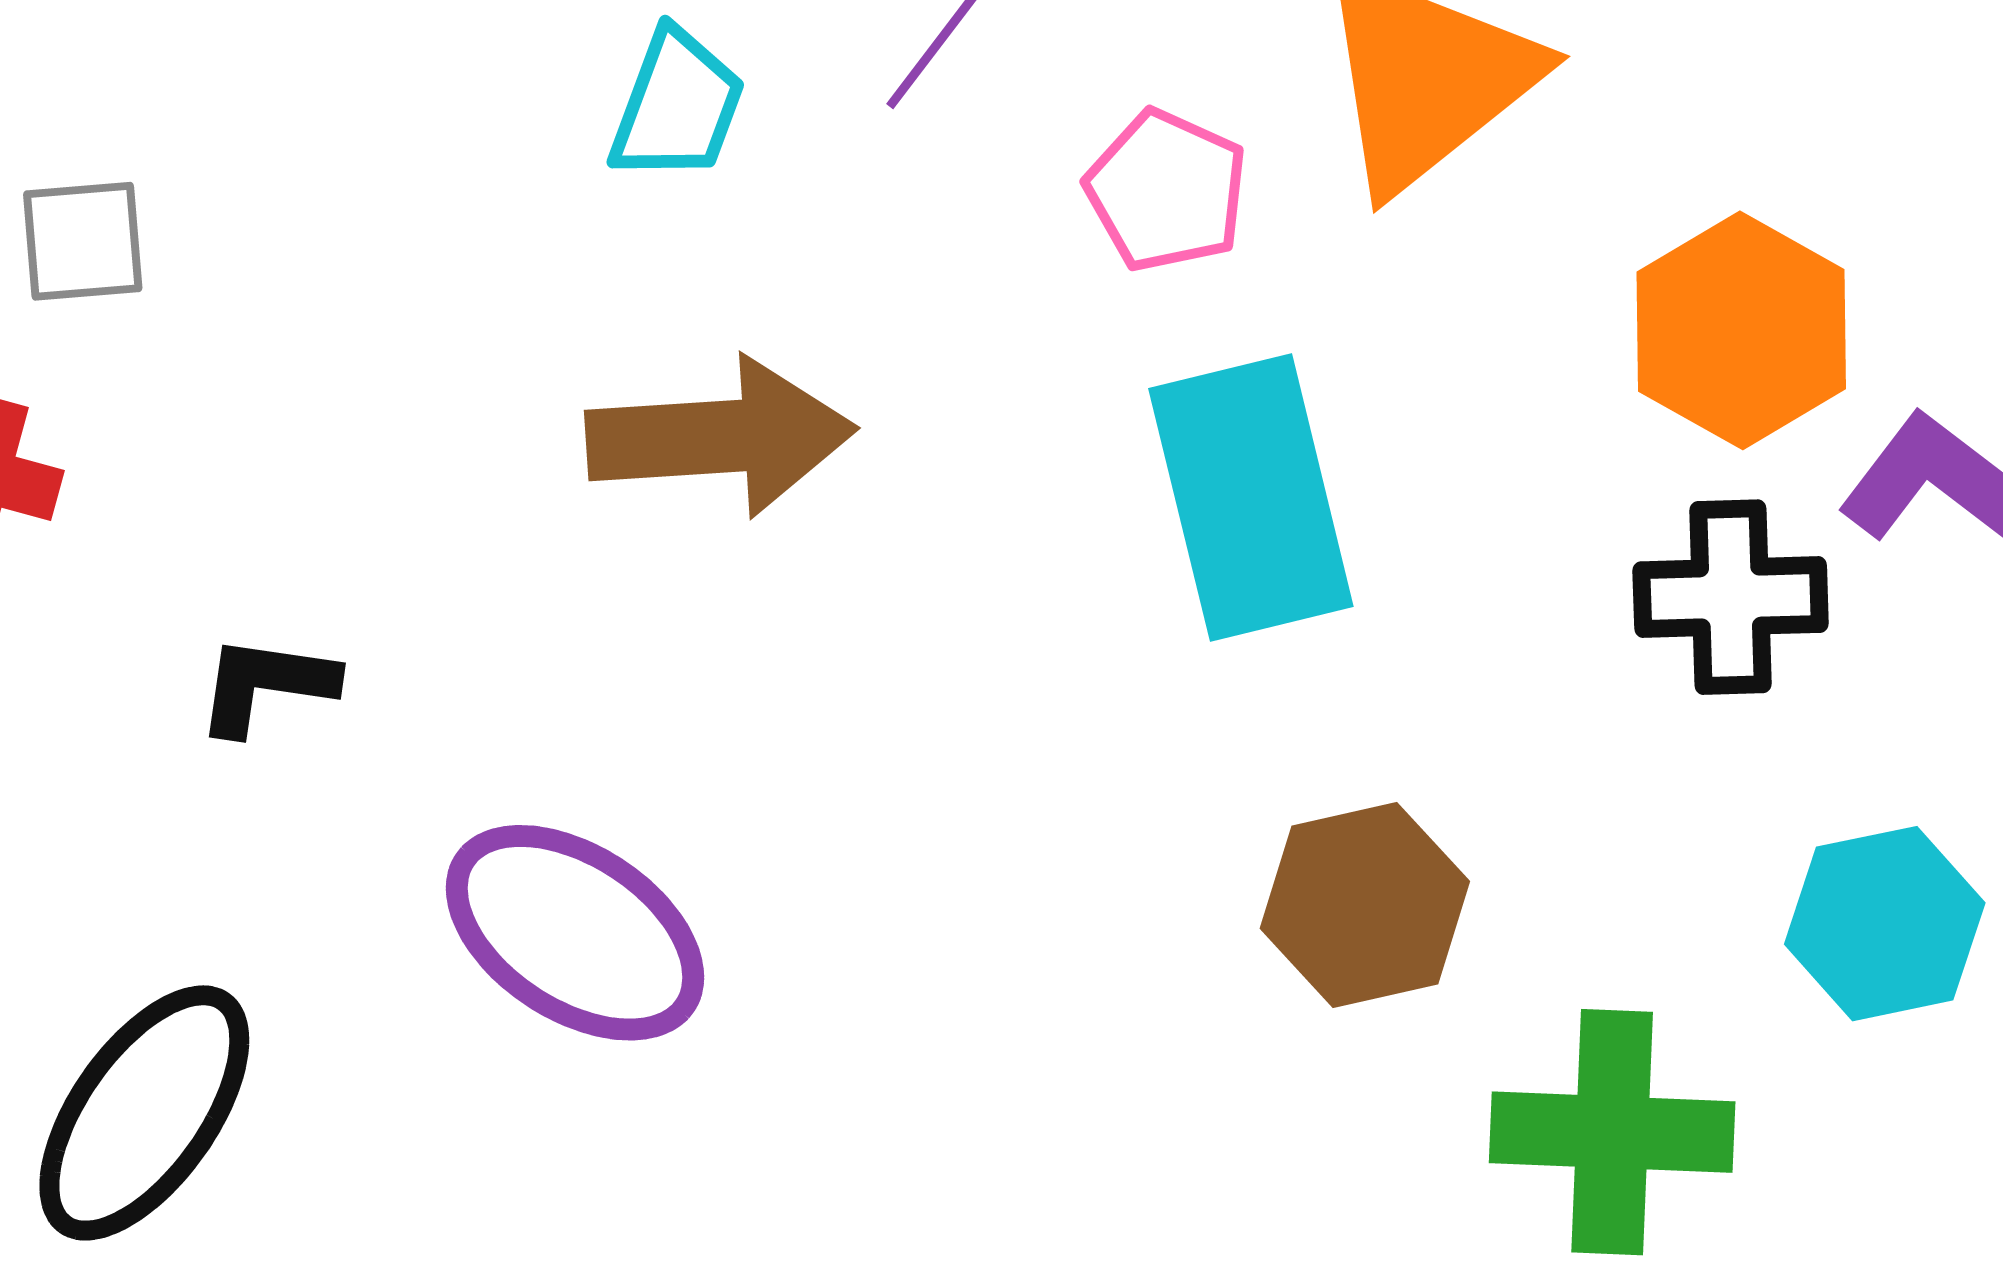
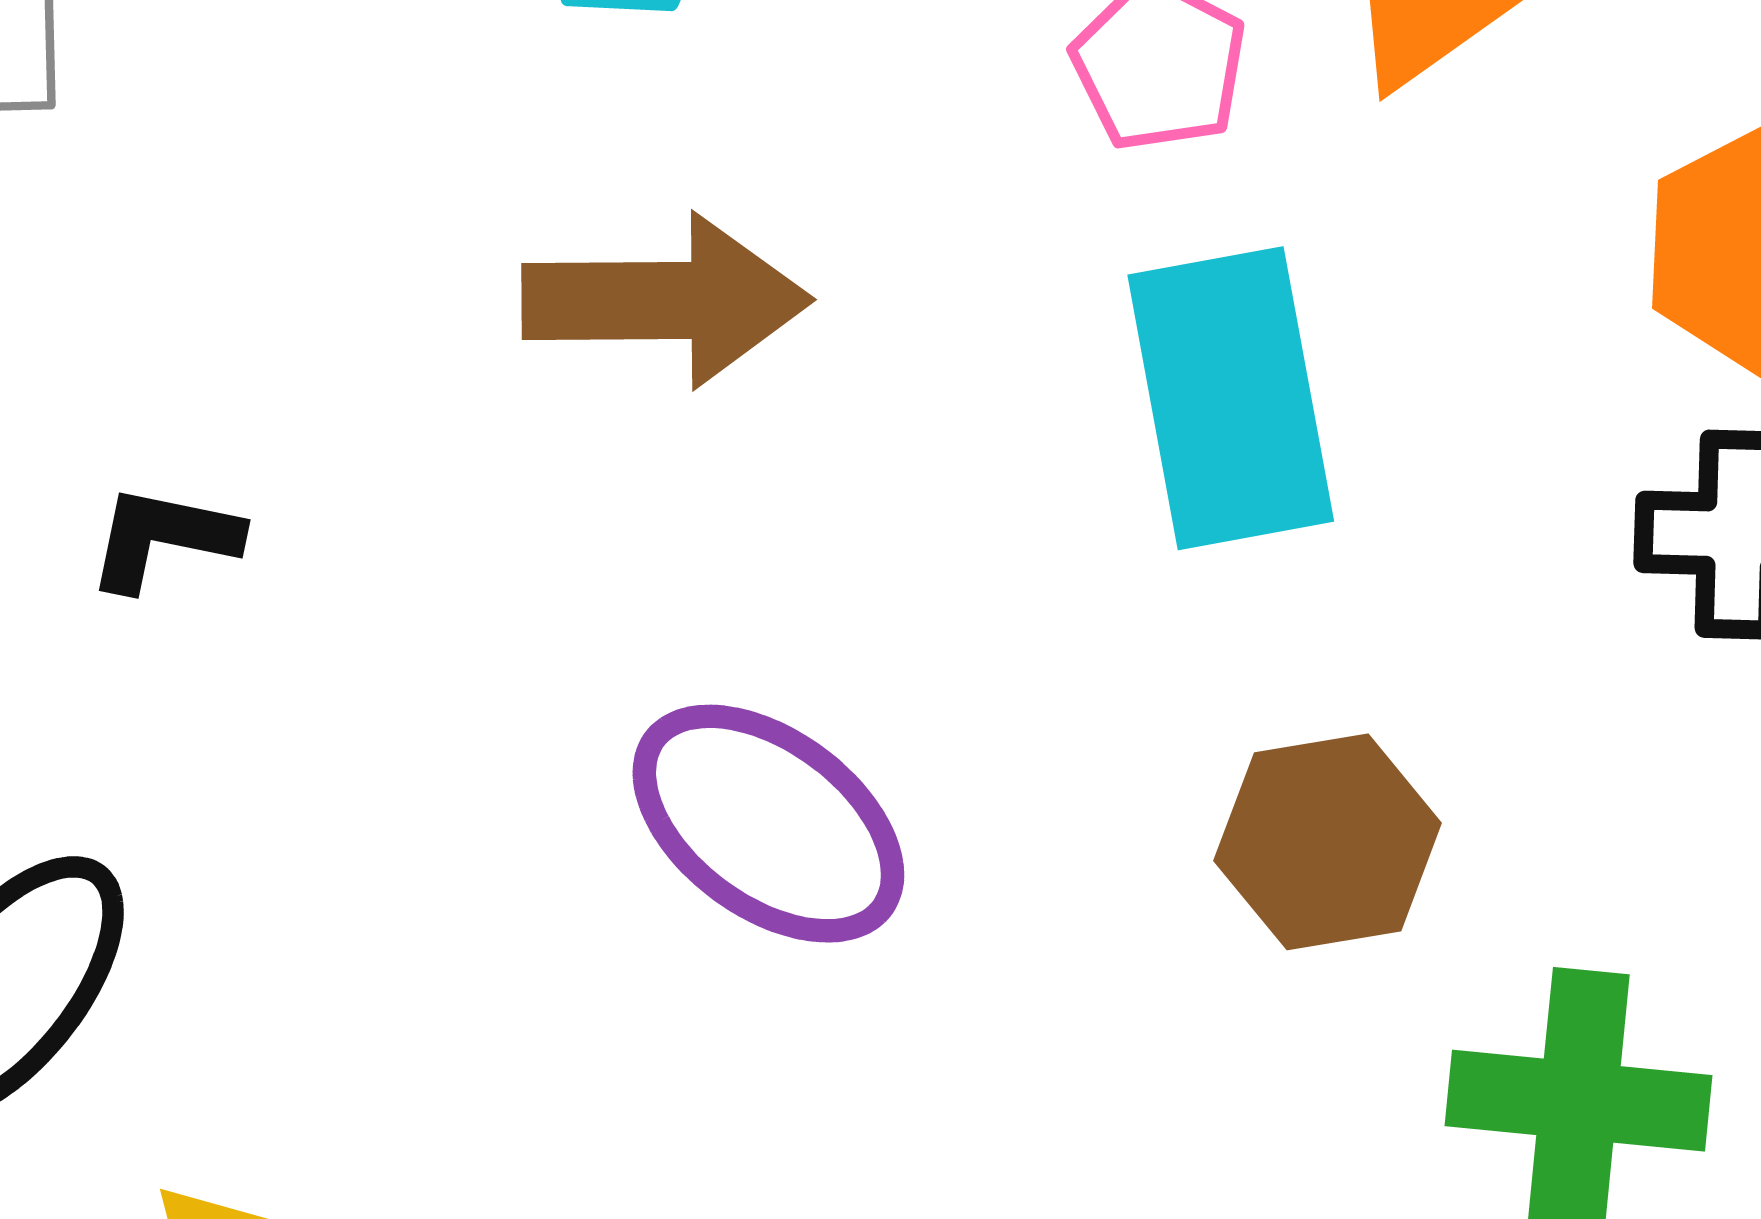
purple ellipse: (575, 933) -> (768, 824), moved

